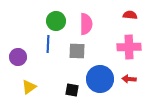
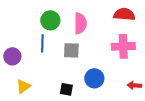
red semicircle: (130, 15) -> (124, 14), size x1.5
blue circle: (100, 79) -> (94, 78), size x0.7
red arrow: (129, 79) -> (134, 85), moved

